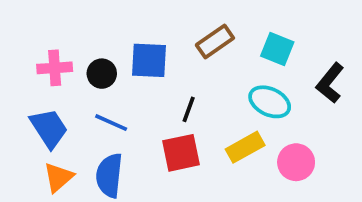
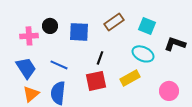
black circle: (102, 74) -> (50, 26), moved
black L-shape: (330, 83) -> (175, 44), turned 70
pink circle: (296, 162) -> (169, 91), moved

